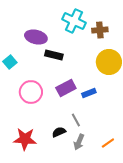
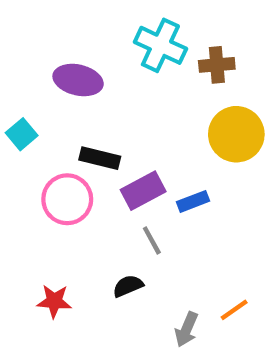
black rectangle: (54, 55) -> (100, 158), moved
gray line: (76, 120) -> (152, 240), moved
red star: (25, 139) -> (54, 301), size x0.7
gray arrow: (79, 142) -> (186, 329), moved

